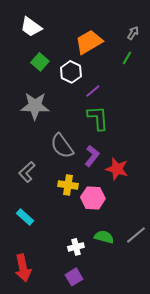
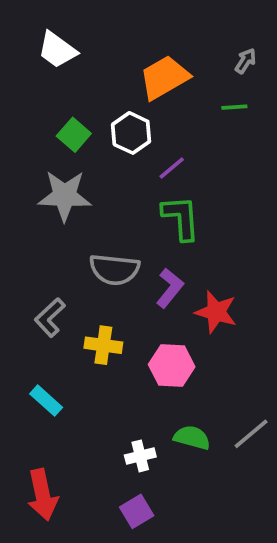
green line: (127, 58) -> (234, 107), turned 56
green square: (40, 62) -> (74, 135), moved
gray semicircle: (62, 146) -> (114, 270), turned -48
yellow cross: (68, 185) -> (103, 345), moved

